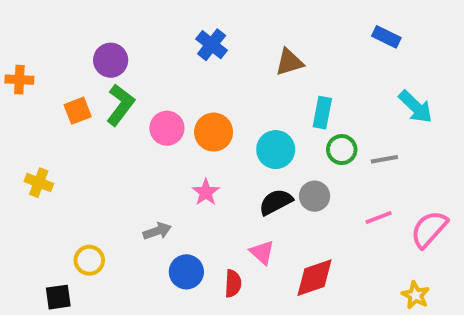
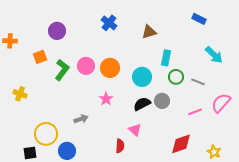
green L-shape: (120, 105) -> (62, 70), moved
gray line: (384, 159) -> (198, 82), turned 32
pink semicircle: (429, 229) -> (221, 103), moved
yellow circle: (89, 260) -> (46, 134), size x1.5
blue circle: (186, 272) -> (67, 151), moved
red diamond: (315, 278) -> (181, 144), moved

